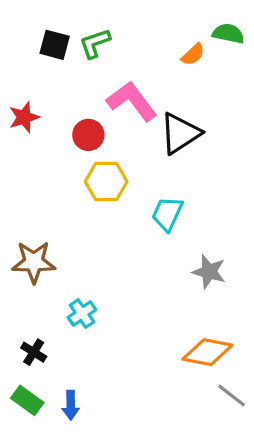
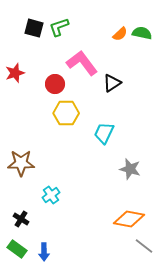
green semicircle: (228, 34) -> (142, 33), moved
black triangle: (180, 133) -> (112, 83), size x0.7

